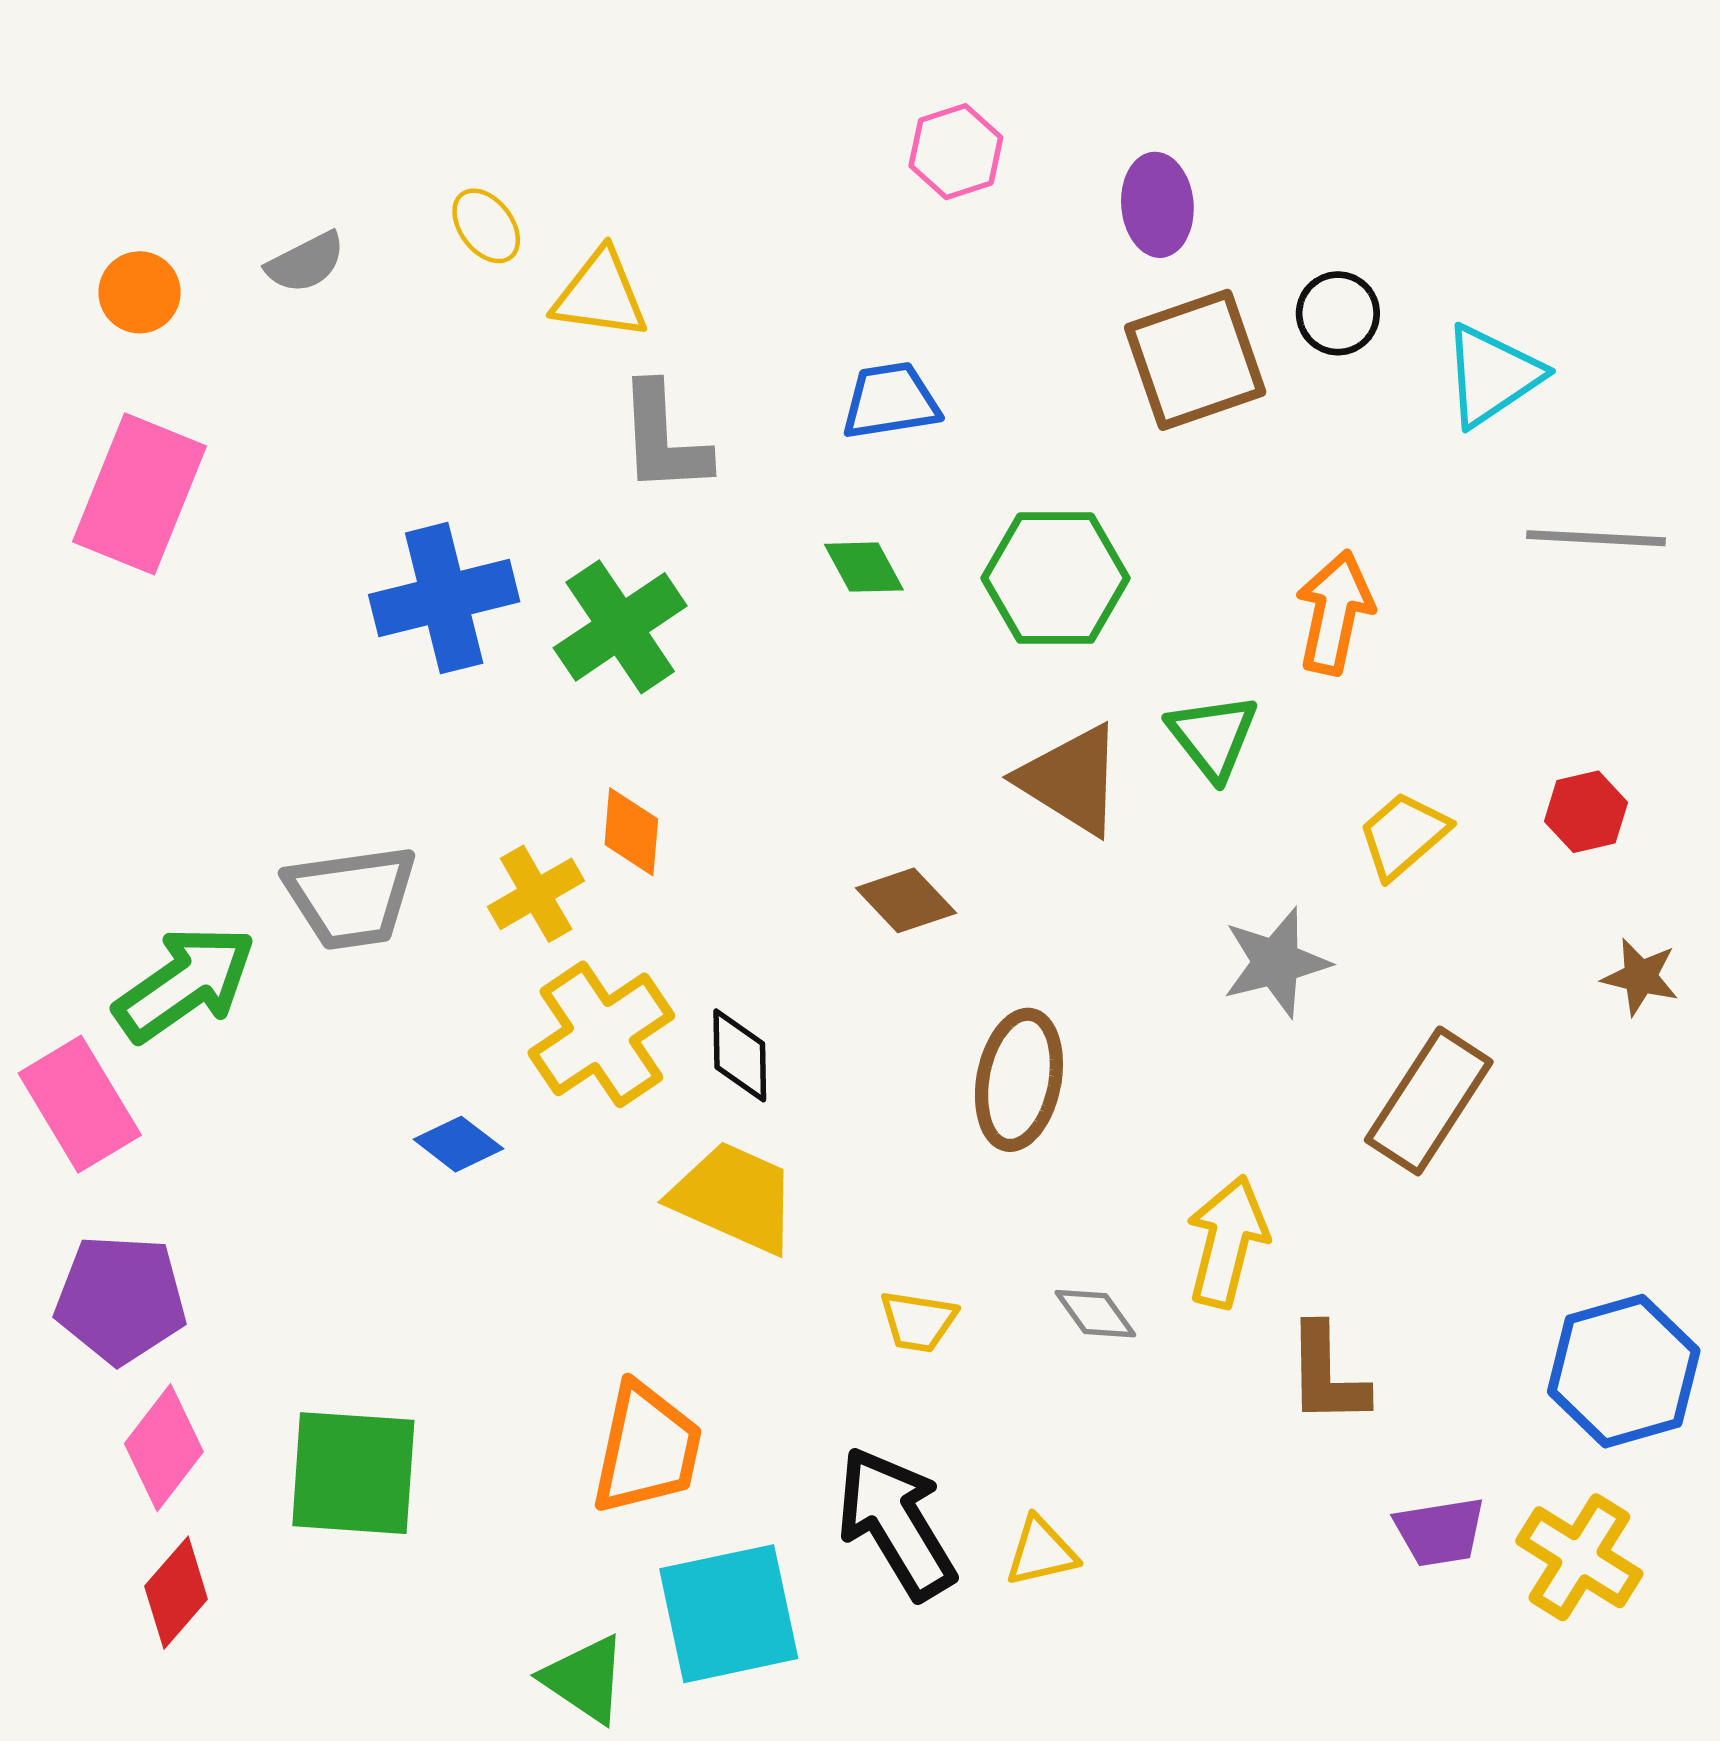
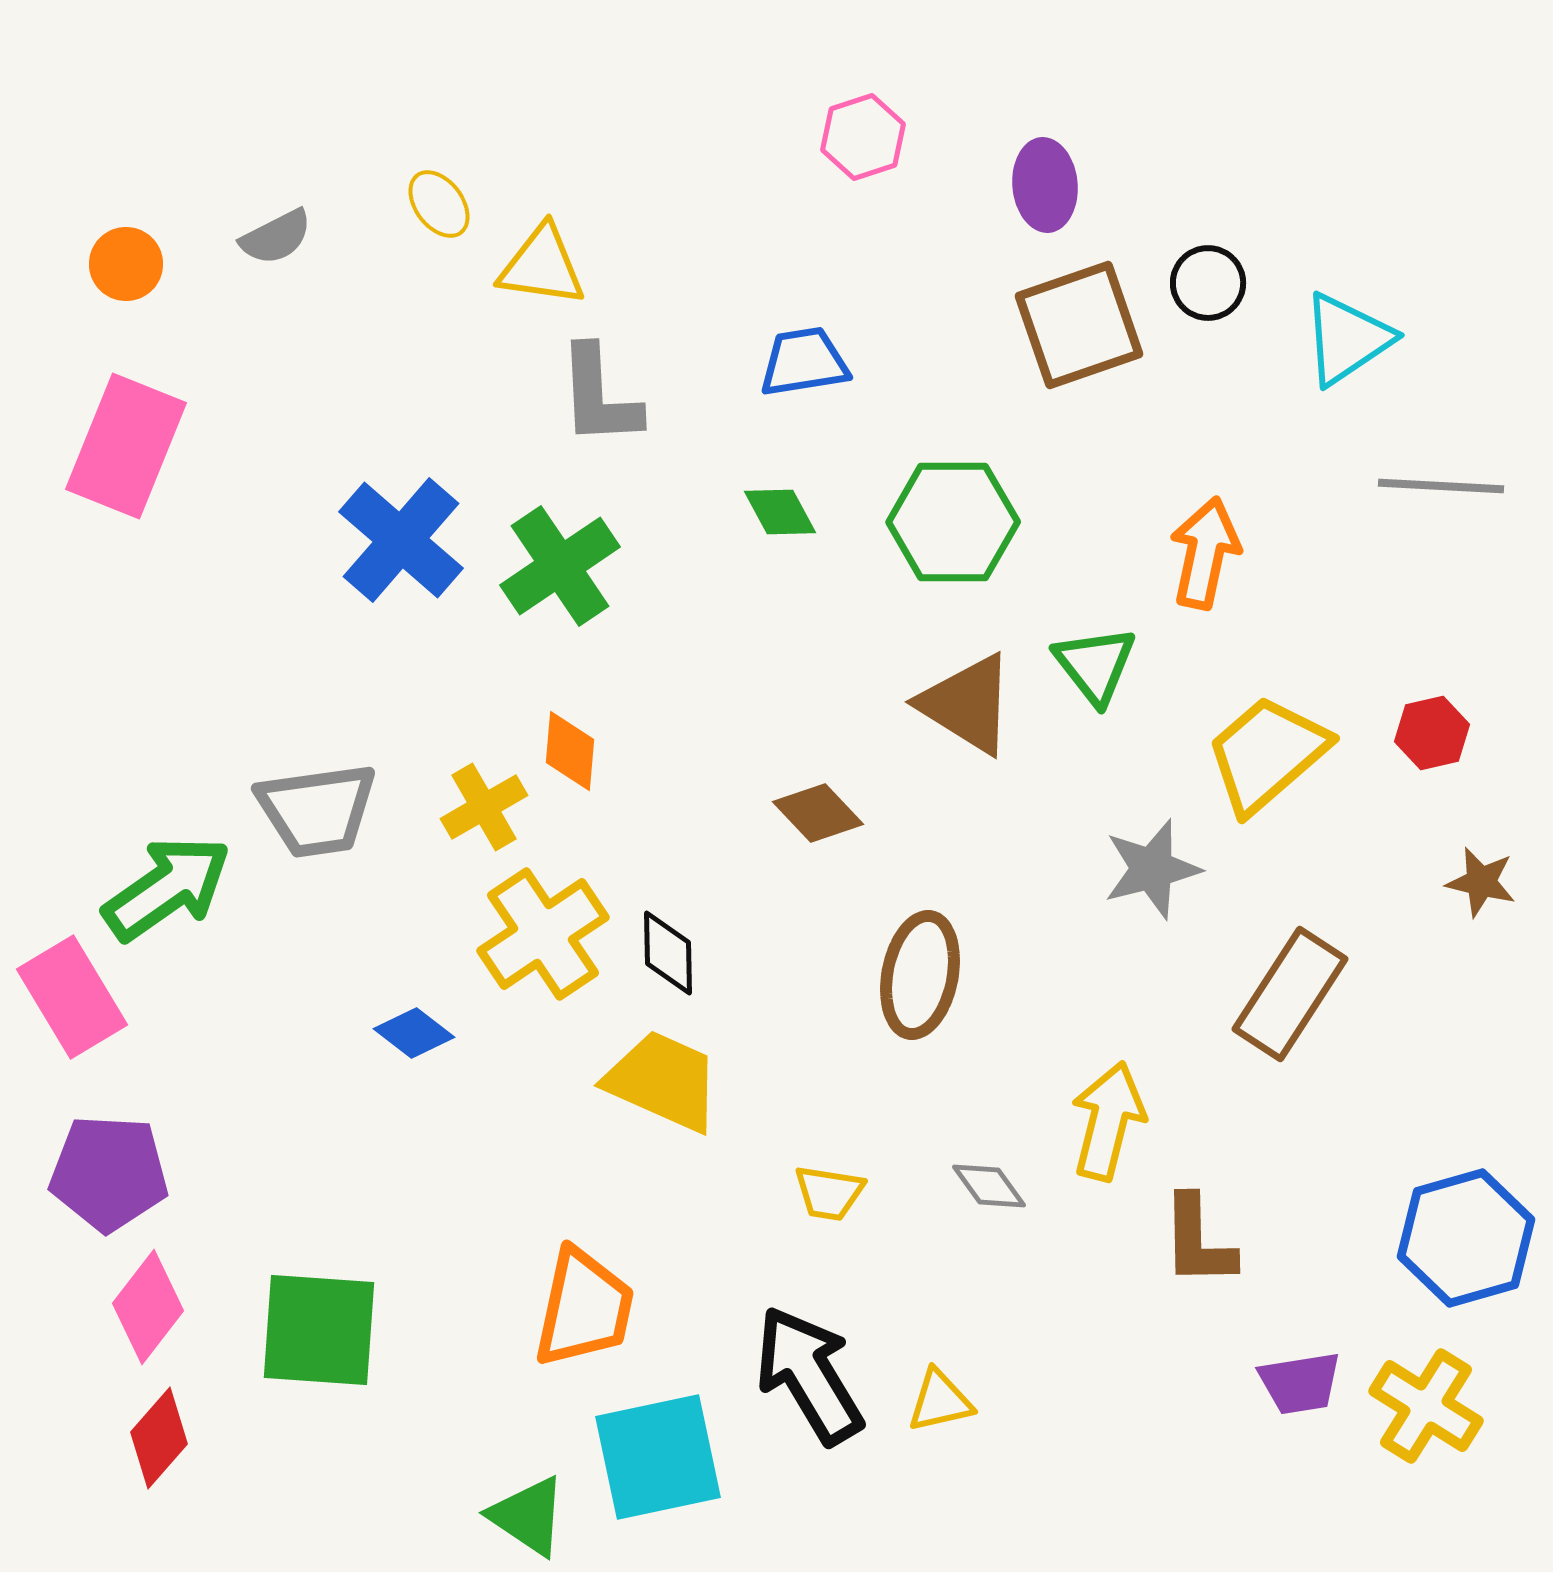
blue cross: (444, 598) -> (401, 540), turned -35
yellow trapezoid: (1403, 835) -> (1267, 754), size x1.5

